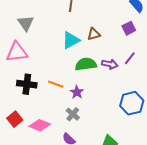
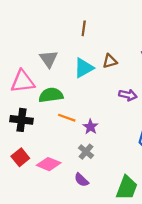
gray triangle: (26, 23) -> (49, 59), moved
green semicircle: (86, 64) -> (51, 95), moved
black cross: (27, 84) -> (21, 120), moved

